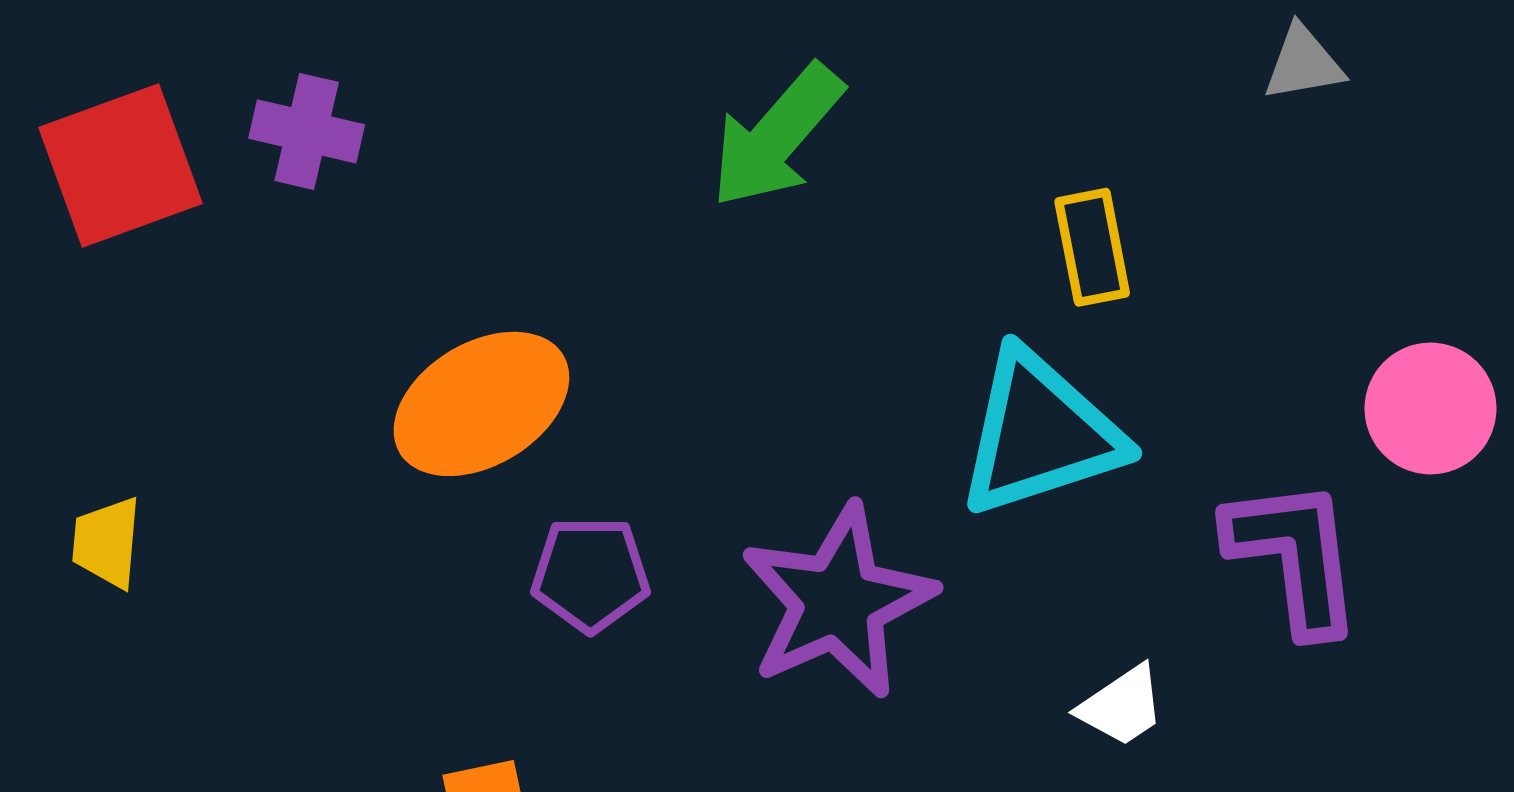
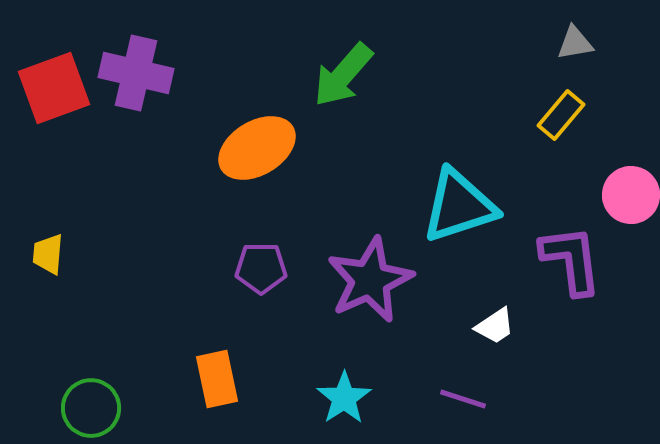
purple cross: (307, 131) -> (136, 73), size x1.5
yellow rectangle: (1092, 247) -> (561, 115), moved, turned 51
orange ellipse: (481, 404) -> (257, 148), moved

